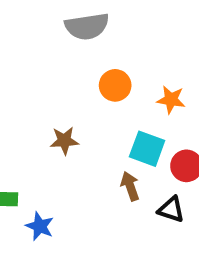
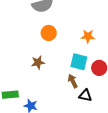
orange circle: (115, 85) -> (49, 33), moved
black triangle: (171, 209) -> (85, 95), moved

